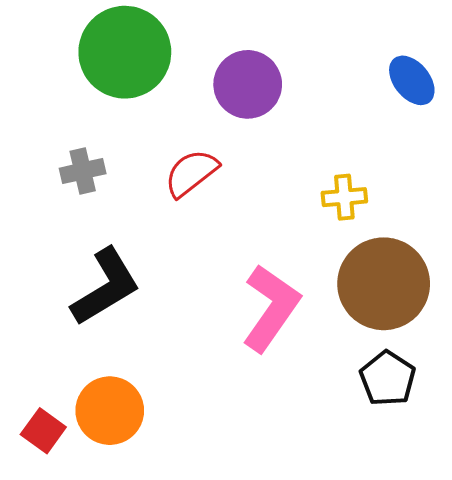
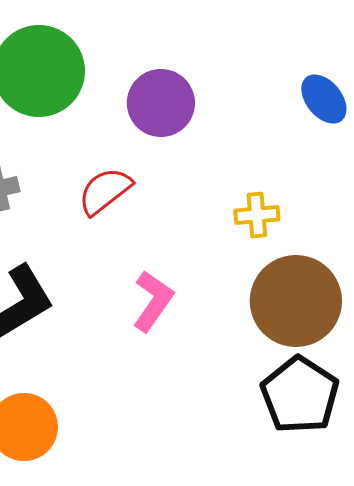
pink L-shape: (271, 308) -> (153, 301), moved, size x0.7
black pentagon: (388, 378) -> (300, 395), size x1.4

